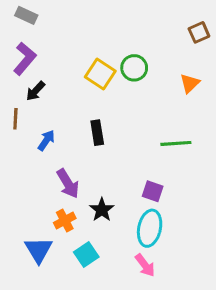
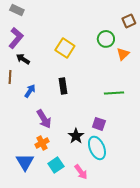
green circle: (134, 68) -> (106, 39), moved
black arrow: (35, 91) -> (23, 59), turned 80
black star: (102, 210) -> (76, 136), moved
cyan ellipse: (150, 228) -> (97, 148), turned -35
pink arrow: (145, 265) -> (81, 172), moved

